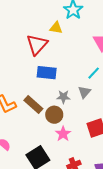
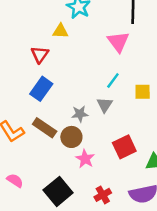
red triangle: (37, 45) -> (40, 54), size x0.7
blue rectangle: (47, 73) -> (41, 89), moved, turned -54

